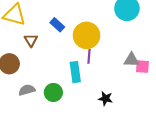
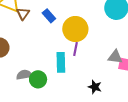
brown triangle: (31, 40) -> (23, 14), moved
gray semicircle: (27, 90) -> (24, 75), moved
black star: (105, 99) -> (95, 87), moved

